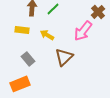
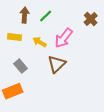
pink arrow: (83, 31) -> (64, 38), moved

